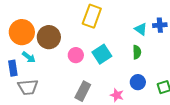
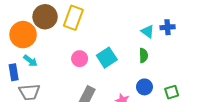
yellow rectangle: (92, 16) -> (73, 18), moved
brown circle: (49, 37) -> (45, 17), moved

